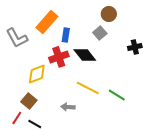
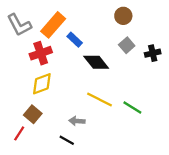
gray square: (100, 33) -> (127, 45), moved
blue rectangle: (66, 35) -> (75, 40), turned -56
gray L-shape: (17, 38) -> (19, 25), moved
red cross: (59, 57) -> (41, 53), moved
black line: (35, 124) -> (67, 140), moved

